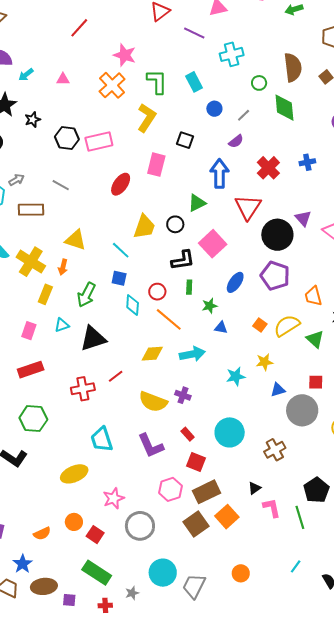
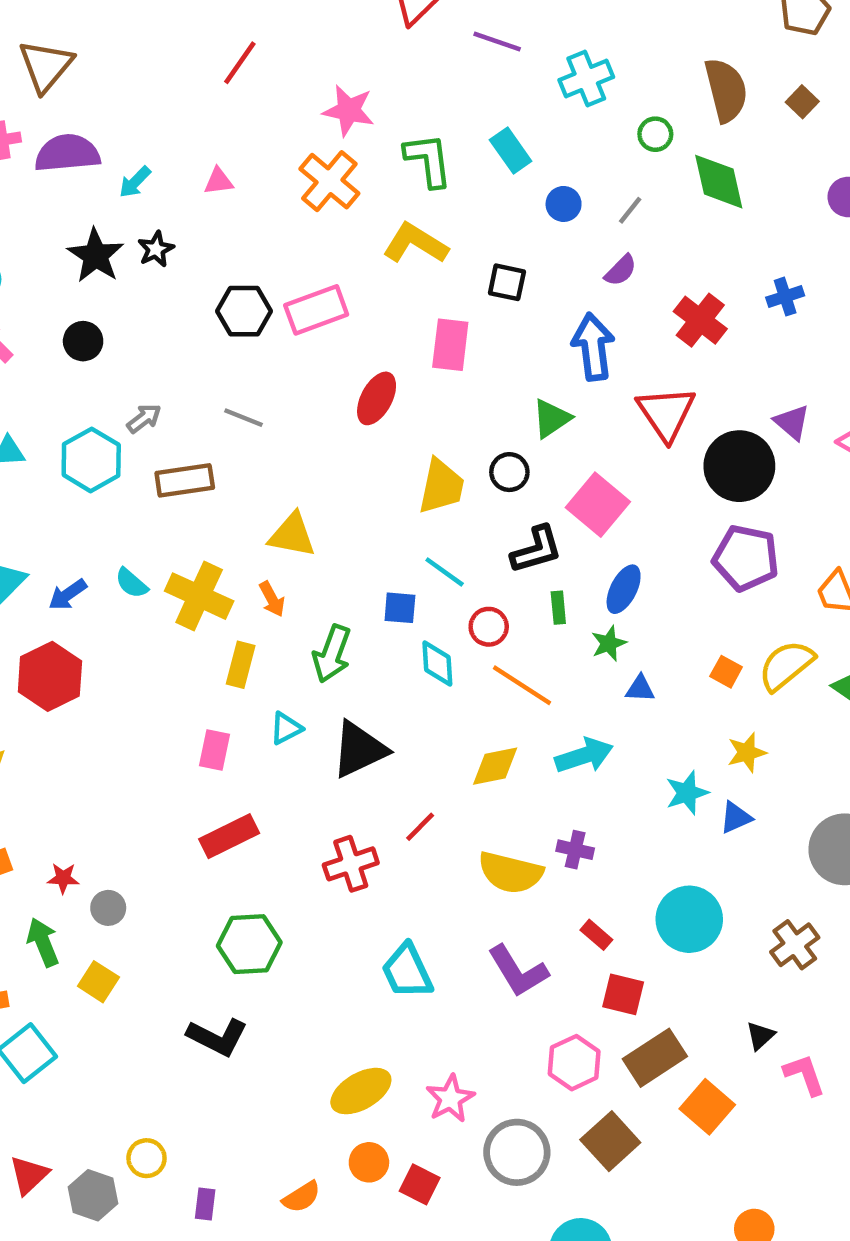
yellow L-shape: (147, 118) -> (415, 243), turned -84
black star: (33, 120) -> (156, 249), moved
cyan line: (121, 250) -> (445, 572), moved
orange arrow: (63, 267) -> (272, 599), turned -35
blue ellipse: (235, 282) -> (624, 589), moved
blue triangle: (278, 390) -> (736, 817), moved
yellow ellipse: (74, 474) -> (361, 1091), moved
brown square: (196, 524) -> (610, 1141), moved

